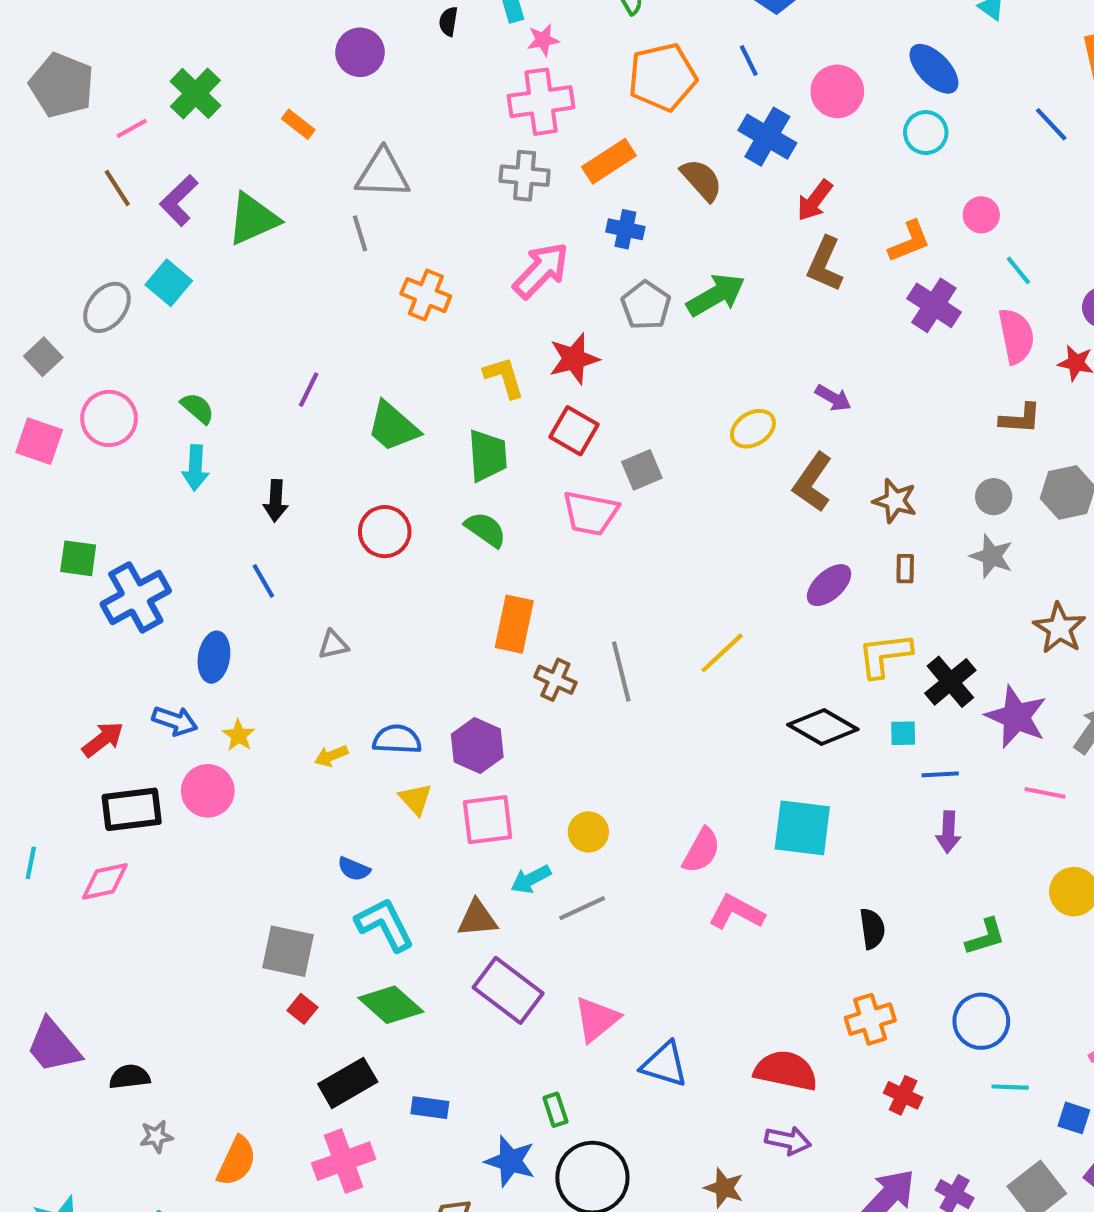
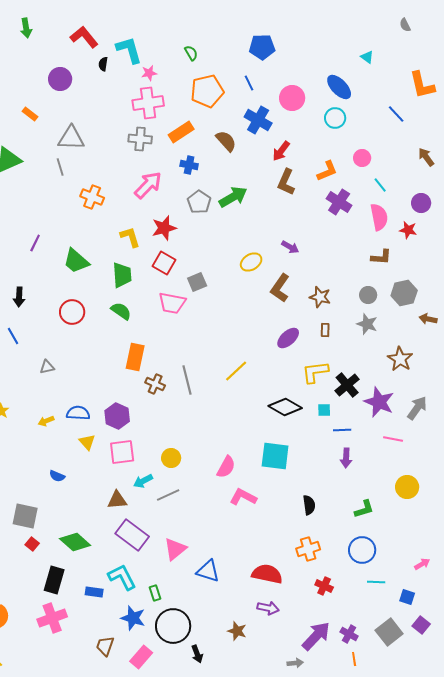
cyan L-shape: (385, 925) -> (122, 577), moved
black rectangle: (348, 1083) -> (54, 580), turned -44

